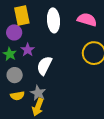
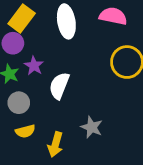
yellow rectangle: (22, 15) -> (22, 18), turned 54
gray star: (38, 93) -> (92, 127), moved

